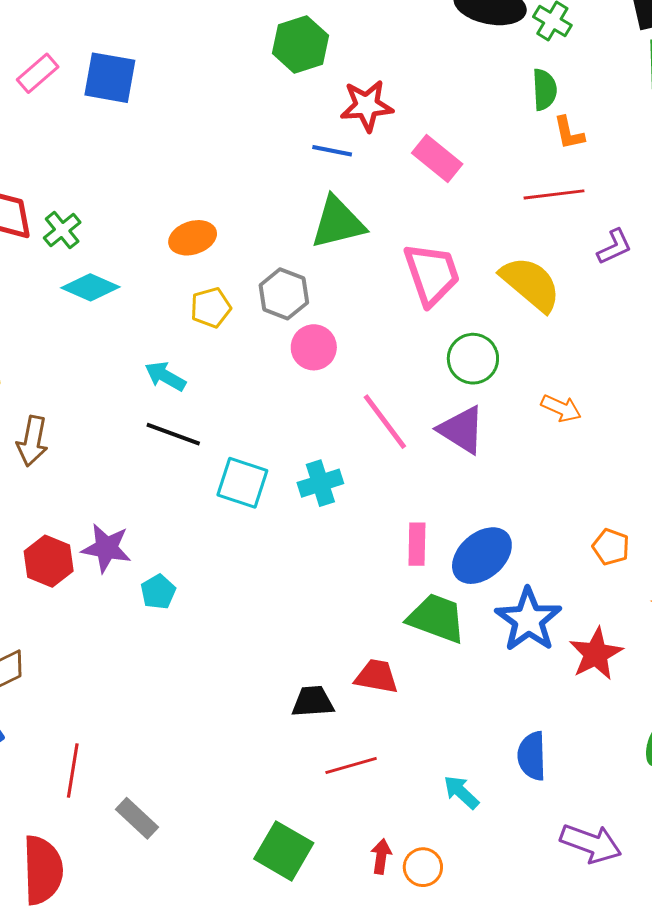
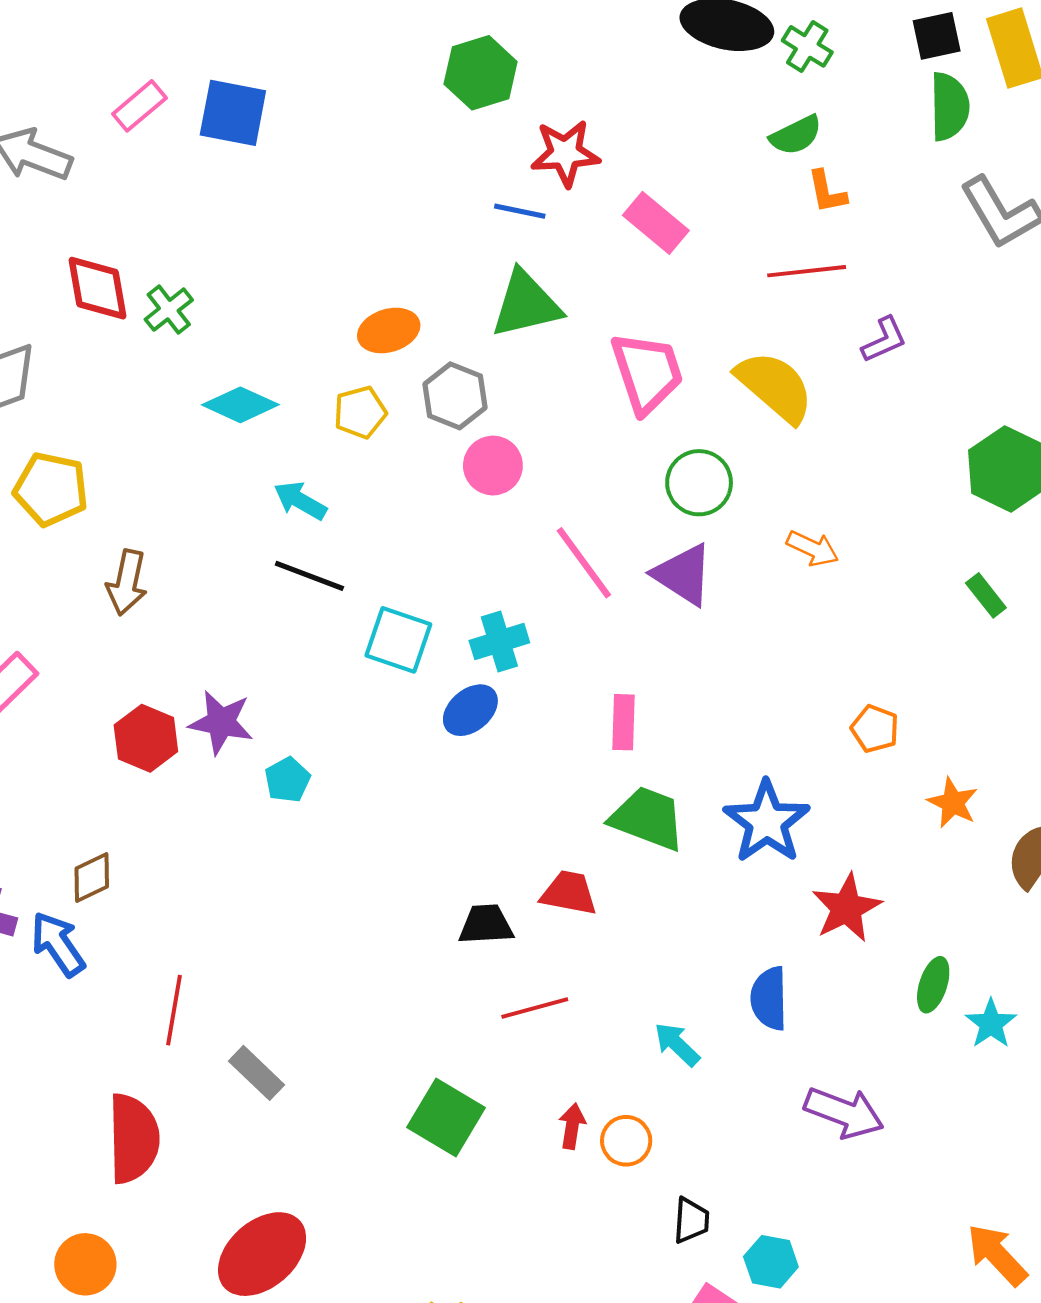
green semicircle: (544, 90) -> (796, 135), turned 66
orange ellipse: (193, 238) -> (389, 330), moved
cyan diamond: (90, 287) -> (240, 405), moved
blue ellipse: (482, 556) -> (470, 710), moved, size x0.7
red star: (596, 654) -> (847, 908), moved

